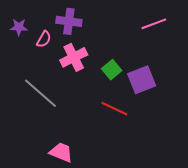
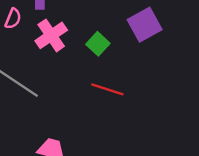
purple square: (142, 80) -> (145, 25), moved

